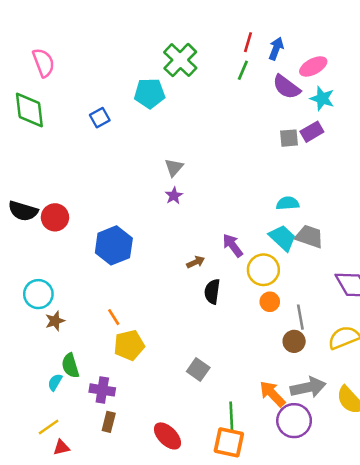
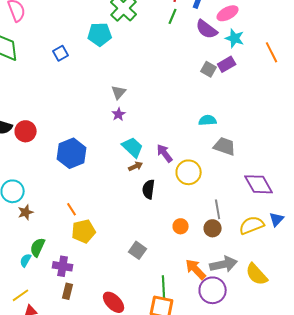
gray square: (289, 138) -> (209, 69), turned 35
cyan trapezoid: (283, 238) -> (133, 147), moved
orange circle: (270, 302) -> (181, 226), moved
green semicircle: (70, 366) -> (38, 247), turned 42

